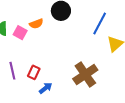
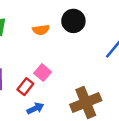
pink square: (20, 33) -> (43, 73), moved

